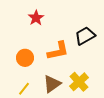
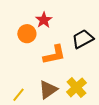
red star: (36, 18) -> (44, 20), moved
orange circle: (25, 58) -> (27, 34), moved

